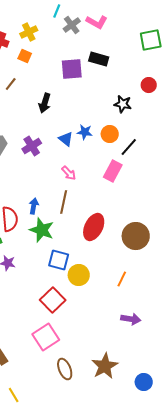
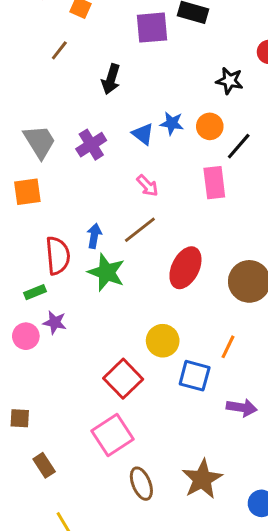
pink rectangle: (113, 171) -> (214, 183), turned -35
brown line: (64, 202) -> (140, 230), turned 40
blue square: (59, 260) -> (195, 376), moved

